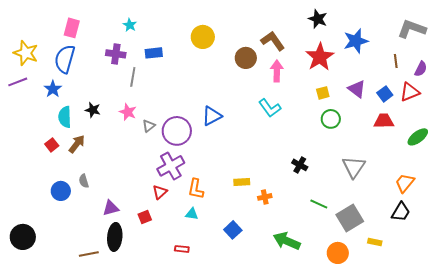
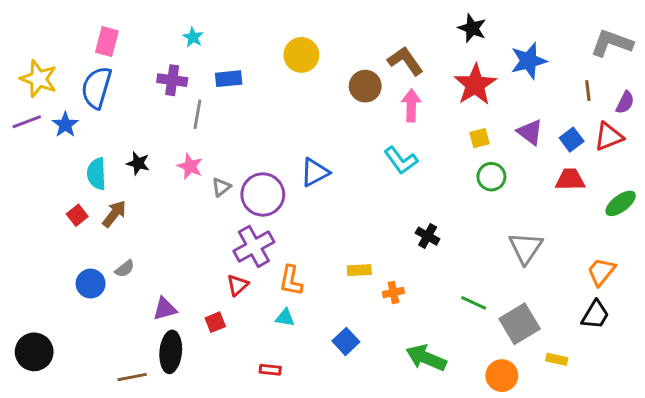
blue star: (53, 89) -> (65, 125), moved
black cross: (300, 165) -> (428, 236), moved
gray semicircle: (84, 181) -> (125, 269), turned -112

